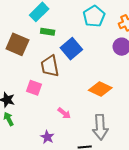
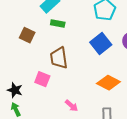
brown square: (17, 44) -> (27, 35), size x0.7
blue square: (71, 49) -> (101, 43), moved

